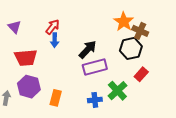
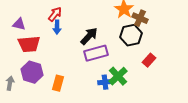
purple triangle: (14, 27) -> (19, 24), moved, turned -32
red rectangle: (141, 74) -> (149, 60), moved
blue cross: (95, 100) -> (105, 82), moved

